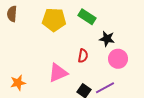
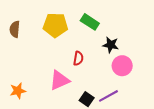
brown semicircle: (12, 14) -> (15, 29), moved
red semicircle: (83, 56) -> (78, 58), moved

